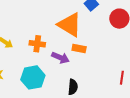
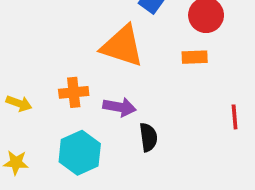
orange rectangle: (79, 48) -> (195, 57), moved
black semicircle: (73, 87) -> (148, 137), moved

